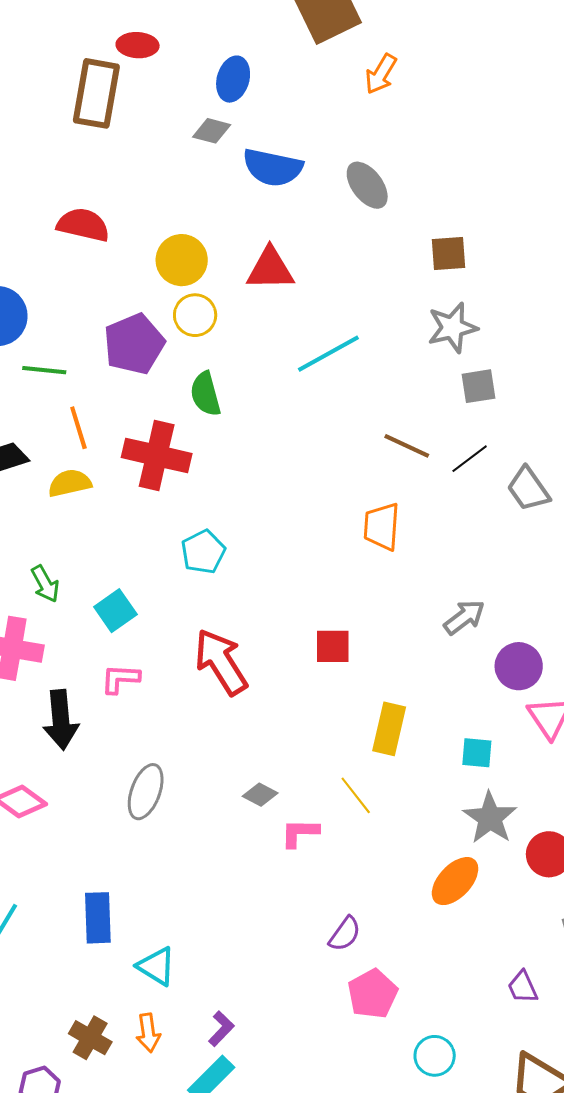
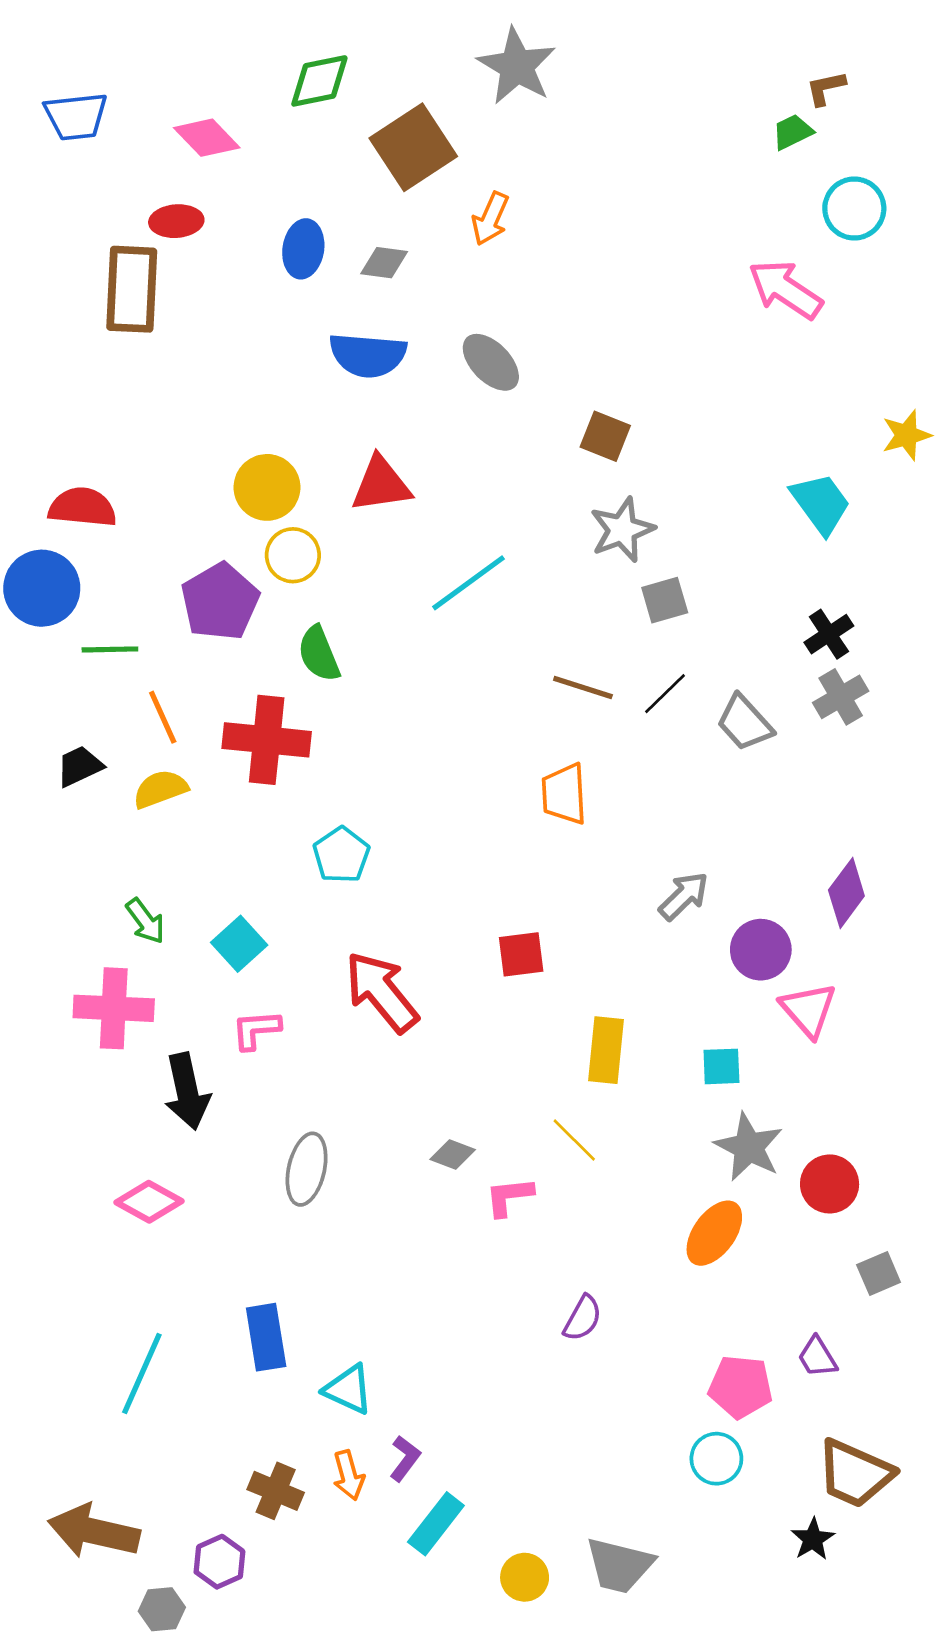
gray diamond: (212, 131) -> (384, 263), moved
red semicircle: (83, 225) -> (82, 507), moved
brown square: (448, 254) -> (605, 436), turned 33
pink pentagon: (373, 994) -> (741, 1387), moved, turned -30
purple L-shape: (221, 1029) -> (405, 1458), moved

